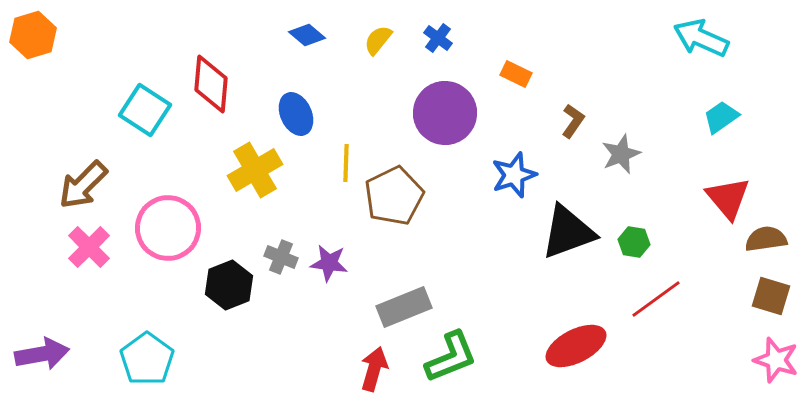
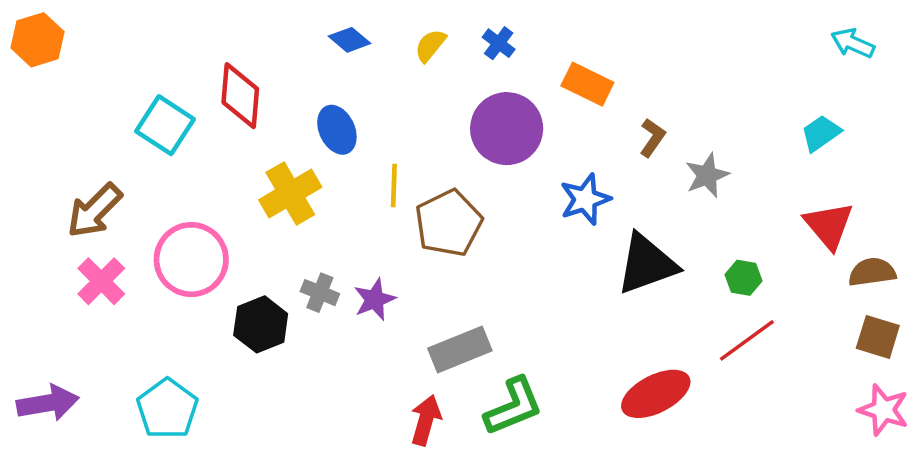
cyan arrow: (701, 38) -> (853, 43), moved, size x0.7
orange rectangle: (516, 74) -> (587, 84), size x1.4
green hexagon: (634, 242) -> (743, 278), moved
purple star: (329, 263) -> (375, 299), turned -30

